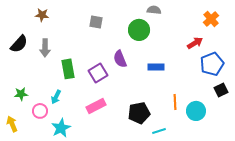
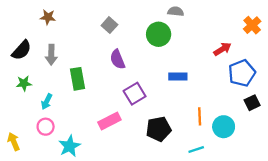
orange cross: (211, 19) -> (252, 25), moved
gray square: (96, 22) -> (109, 25), turned 32
purple semicircle: (120, 59) -> (117, 59), moved
purple square: (98, 73) -> (135, 94), moved
green star: (21, 94) -> (24, 83), moved
cyan arrow: (56, 97) -> (47, 102), moved
cyan line: (159, 131) -> (196, 150), moved

